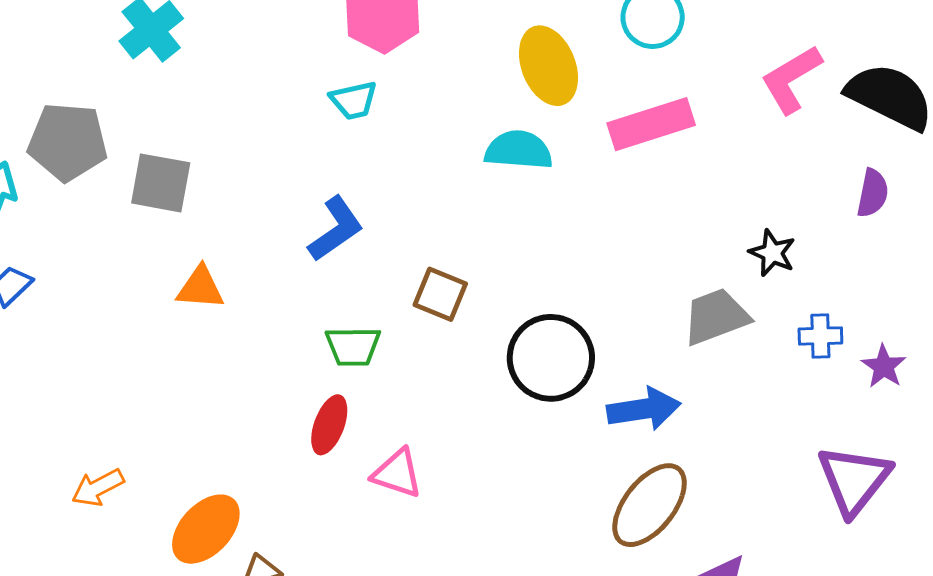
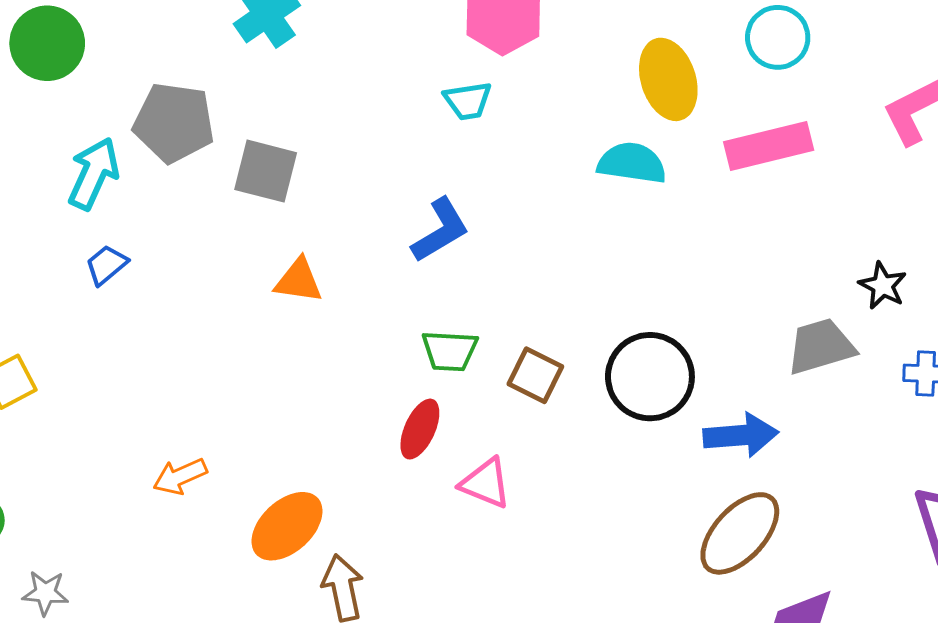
brown square: (440, 294) -> (535, 375), moved

